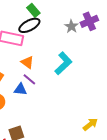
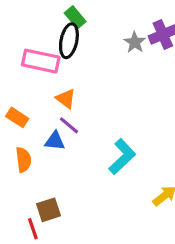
black ellipse: (29, 25) -> (69, 41), turned -50
cyan L-shape: (63, 63) -> (122, 157), moved

